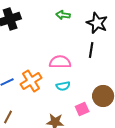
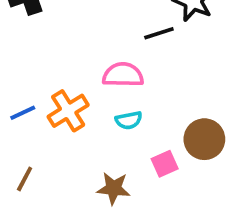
black line: (91, 50) -> (159, 33), moved, turned 63

